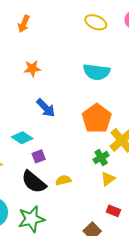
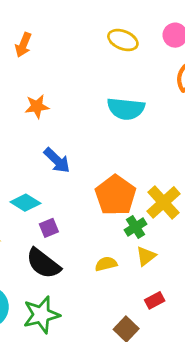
orange pentagon: (97, 118) -> (116, 195), moved
yellow semicircle: (63, 180) -> (106, 264), moved
red rectangle: (113, 211) -> (155, 300), turned -48

